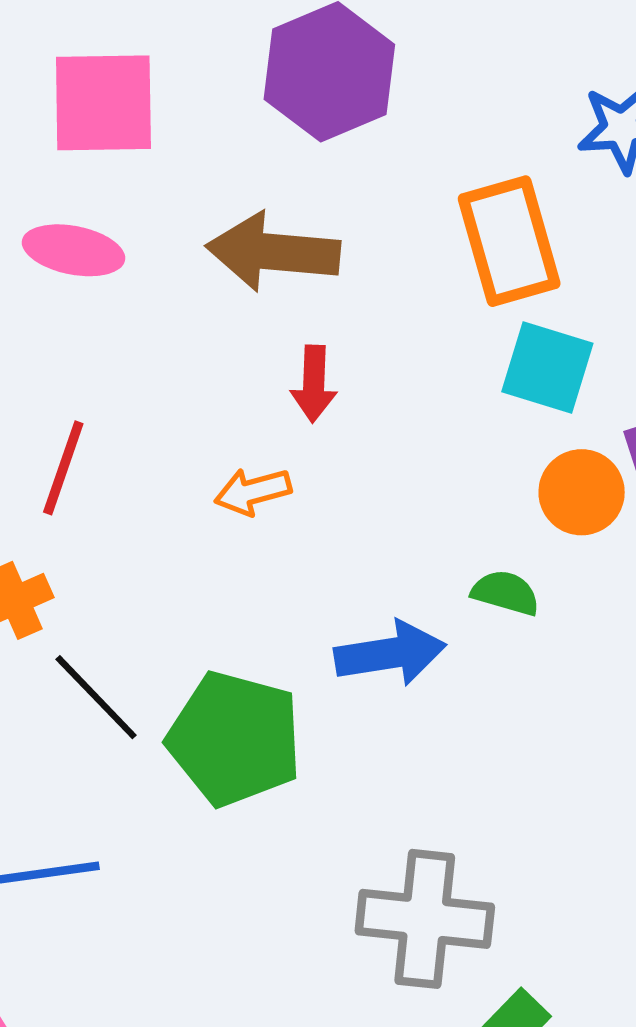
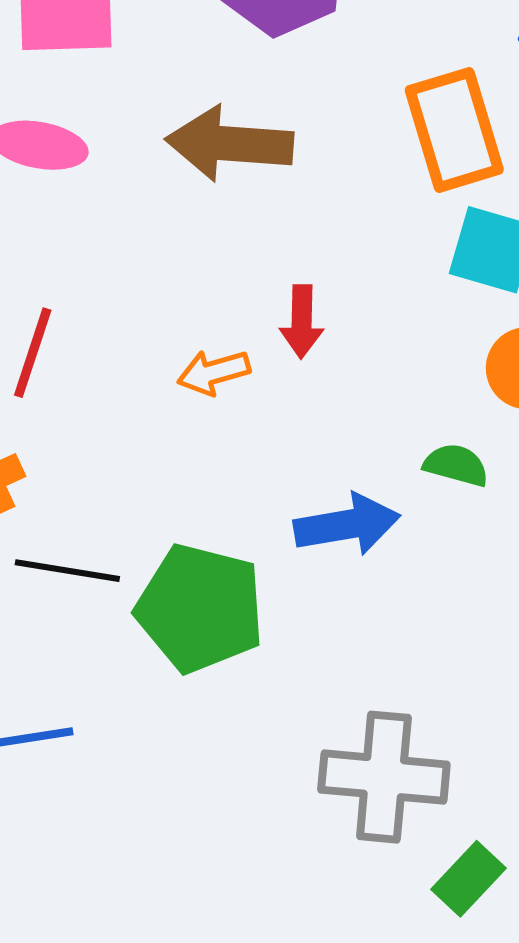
red arrow: (314, 384) -> (302, 322), moved
black line: (96, 697) -> (67, 571), turned -36

